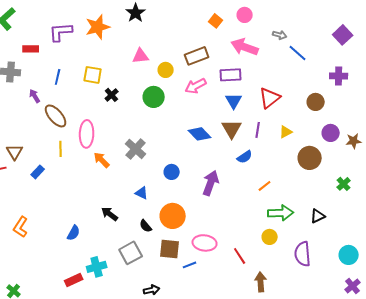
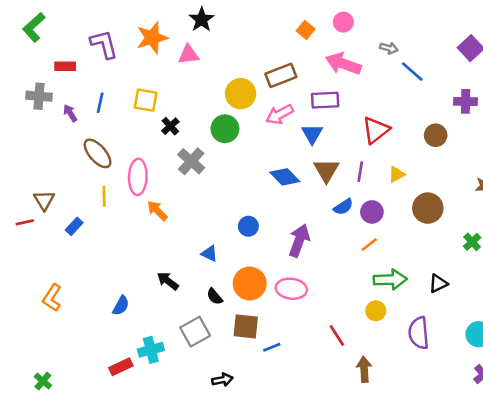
purple L-shape: (61, 32) -> (104, 44), turned 80
pink triangle: (141, 56) -> (189, 55), moved
yellow circle: (166, 70) -> (241, 94), size x1.5
purple arrow: (35, 96) -> (70, 113), moved
blue triangle: (234, 101) -> (312, 134), moved
purple circle: (331, 133) -> (372, 212), moved
gray cross: (136, 149) -> (191, 161), moved
pink ellipse: (205, 243) -> (291, 289), moved

